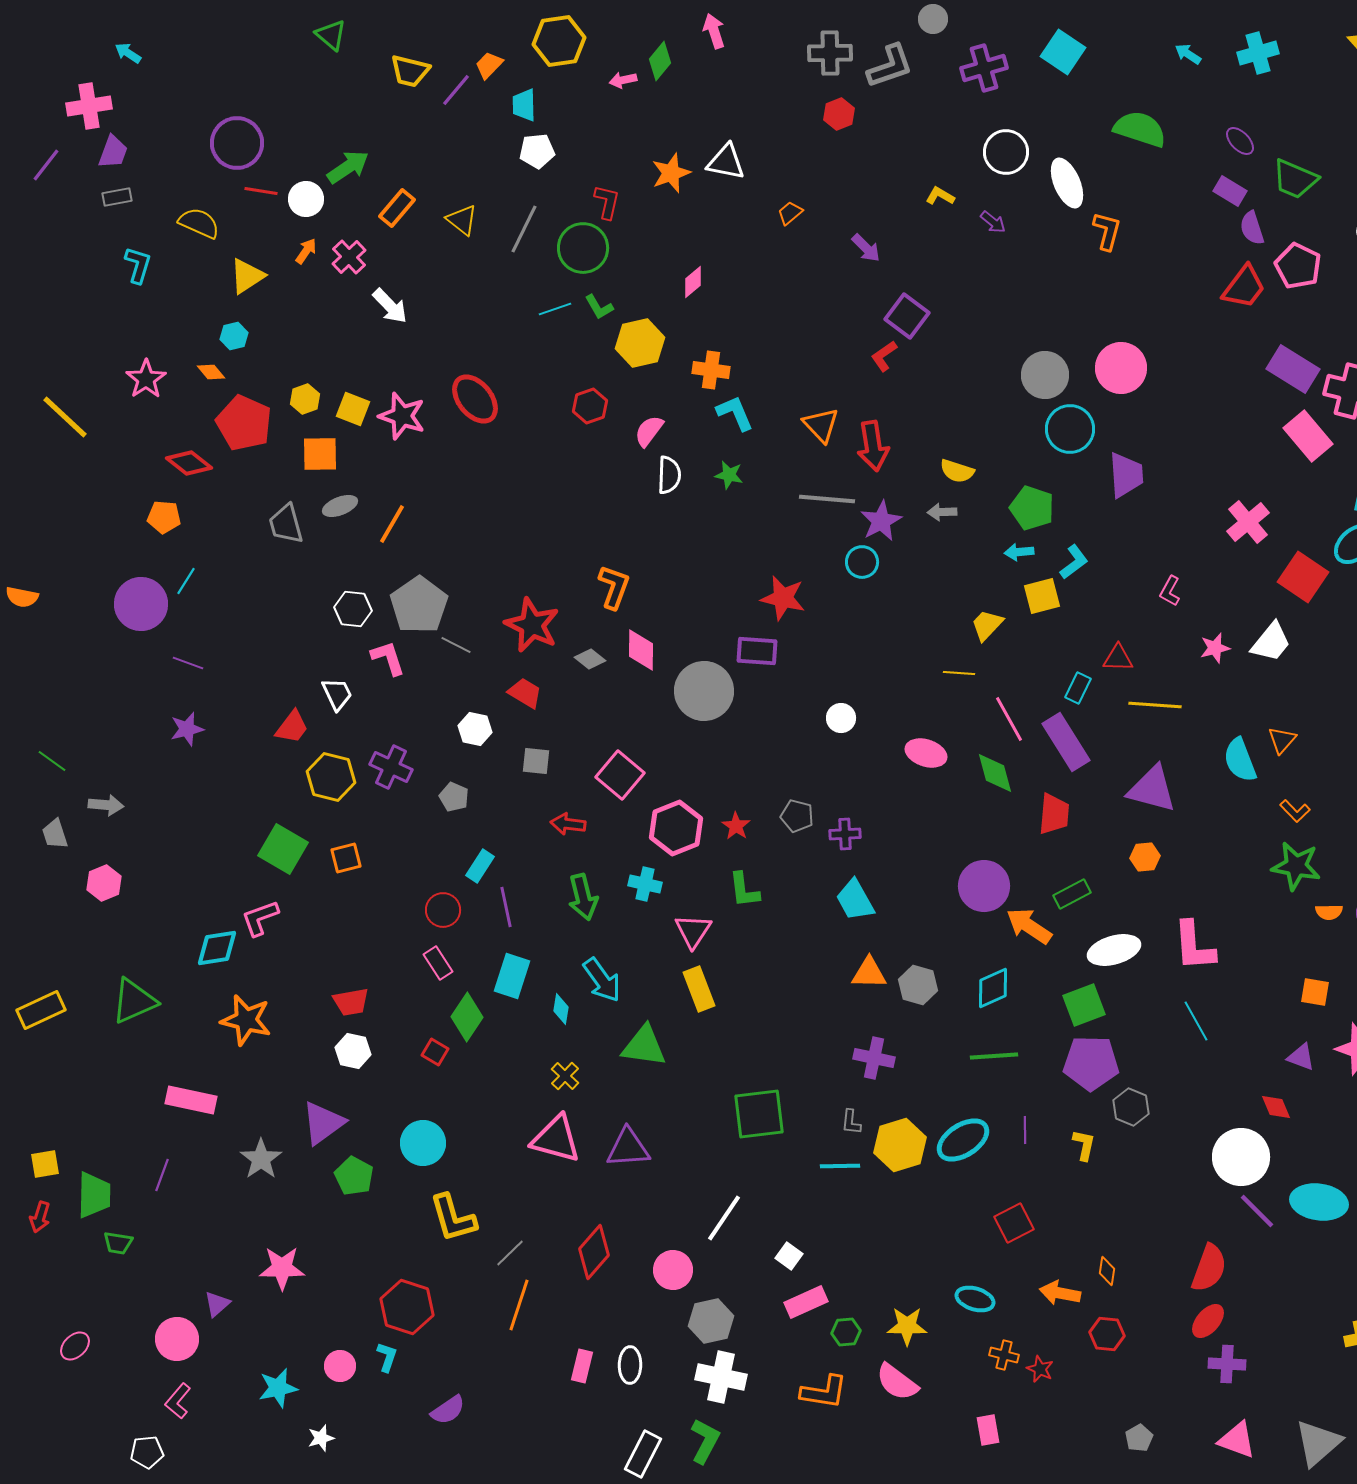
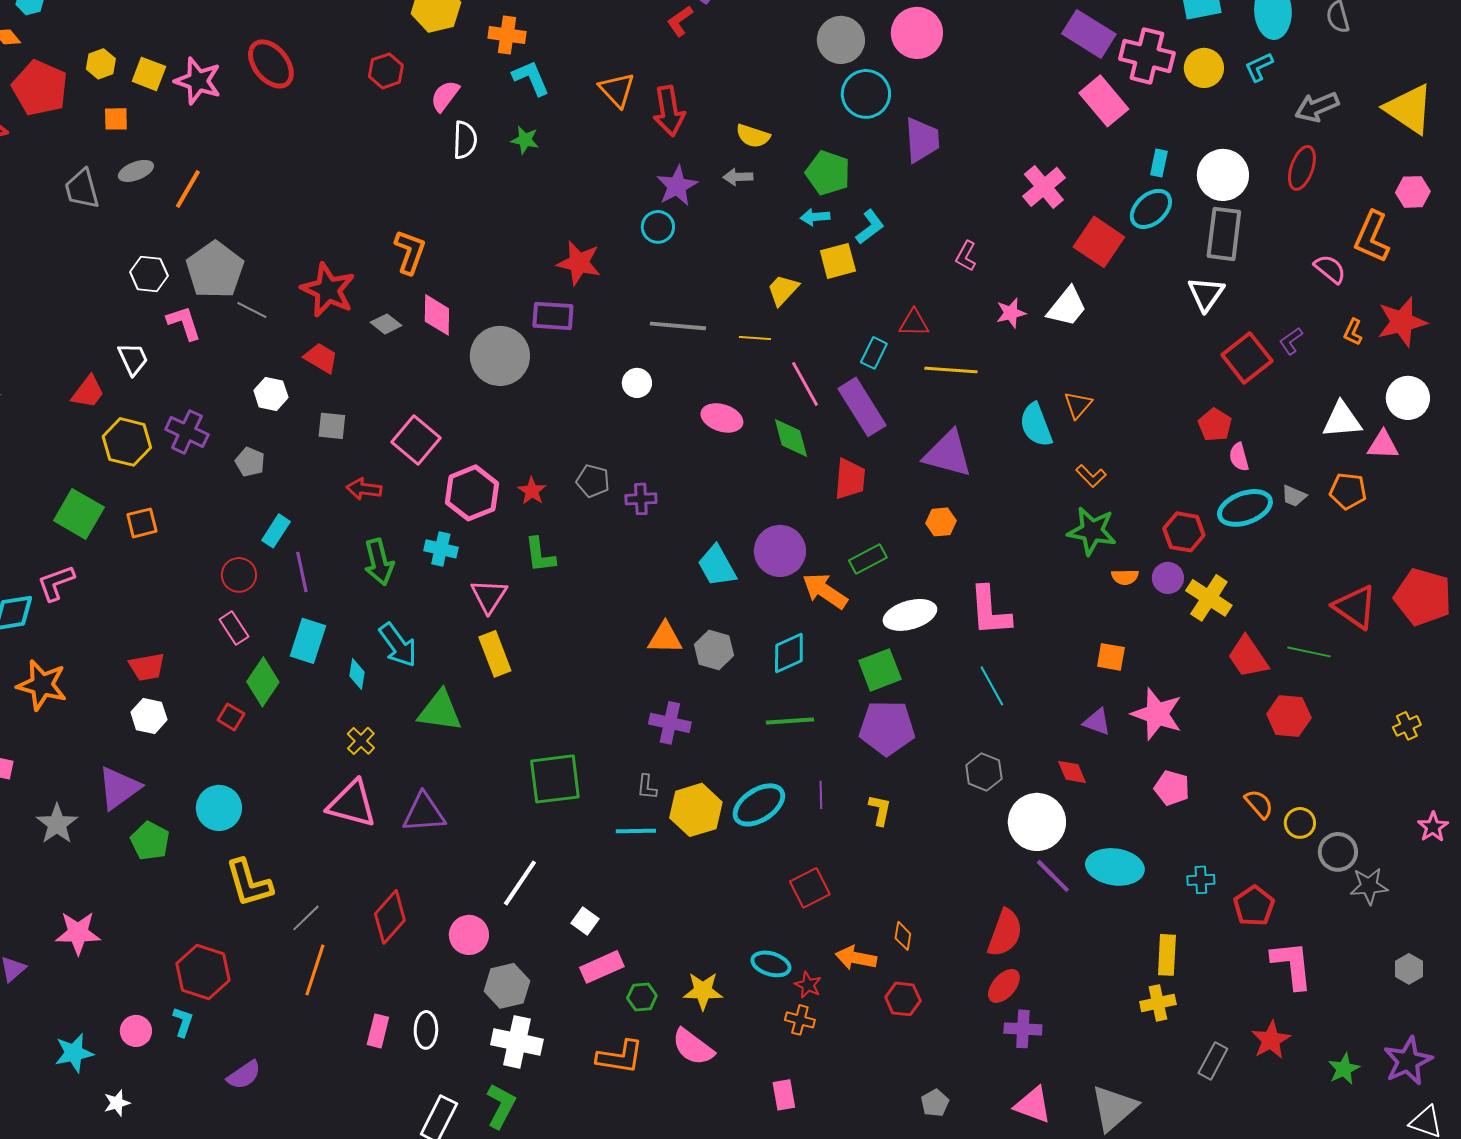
orange square: (320, 454) -> (116, 119), size x0.7
gray line: (827, 499) -> (678, 326), moved
cyan trapezoid: (855, 900) -> (717, 566), moved
gray hexagon: (1131, 1107) -> (984, 772), moved
red star: (1040, 1369) -> (808, 985), moved

